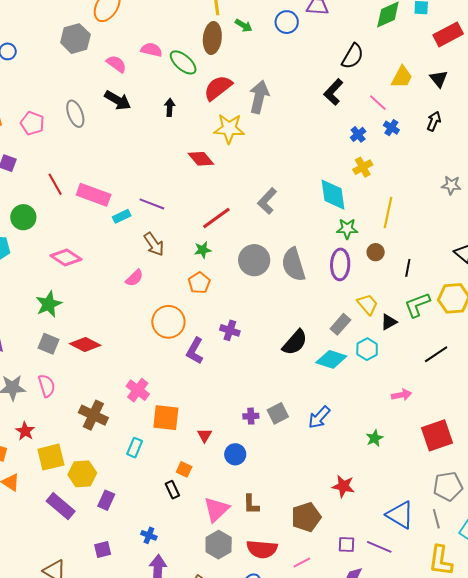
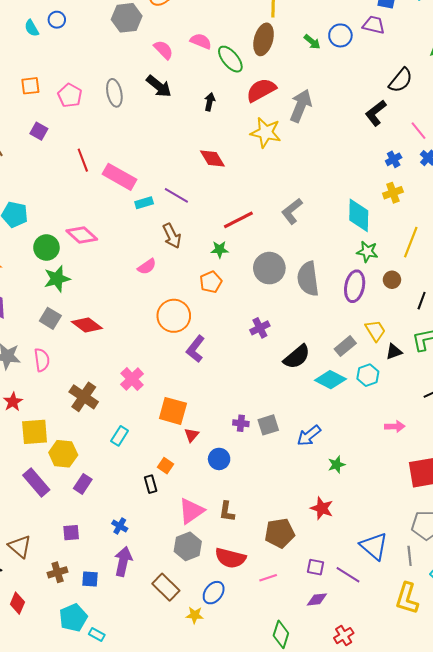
green arrow: (244, 25) -> (312, 42), moved
red diamond: (201, 159) -> (212, 158), moved
green circle: (23, 217) -> (46, 248), moved
purple cross: (230, 330) -> (260, 328), moved, turned 36
orange square: (166, 418) -> (173, 411), moved
green star: (375, 438) -> (337, 465), moved

